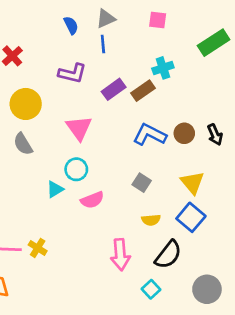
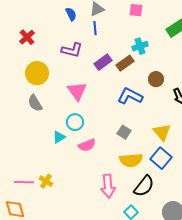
brown circle: (184, 133) -> (156, 79), moved
yellow semicircle: (151, 220) -> (131, 160), size x1.6

